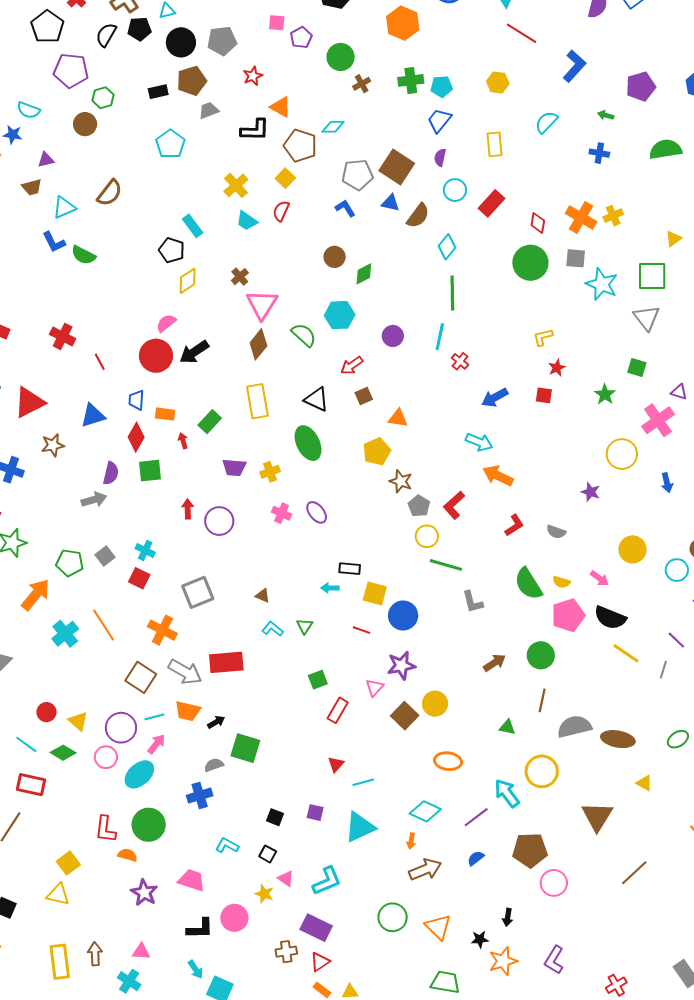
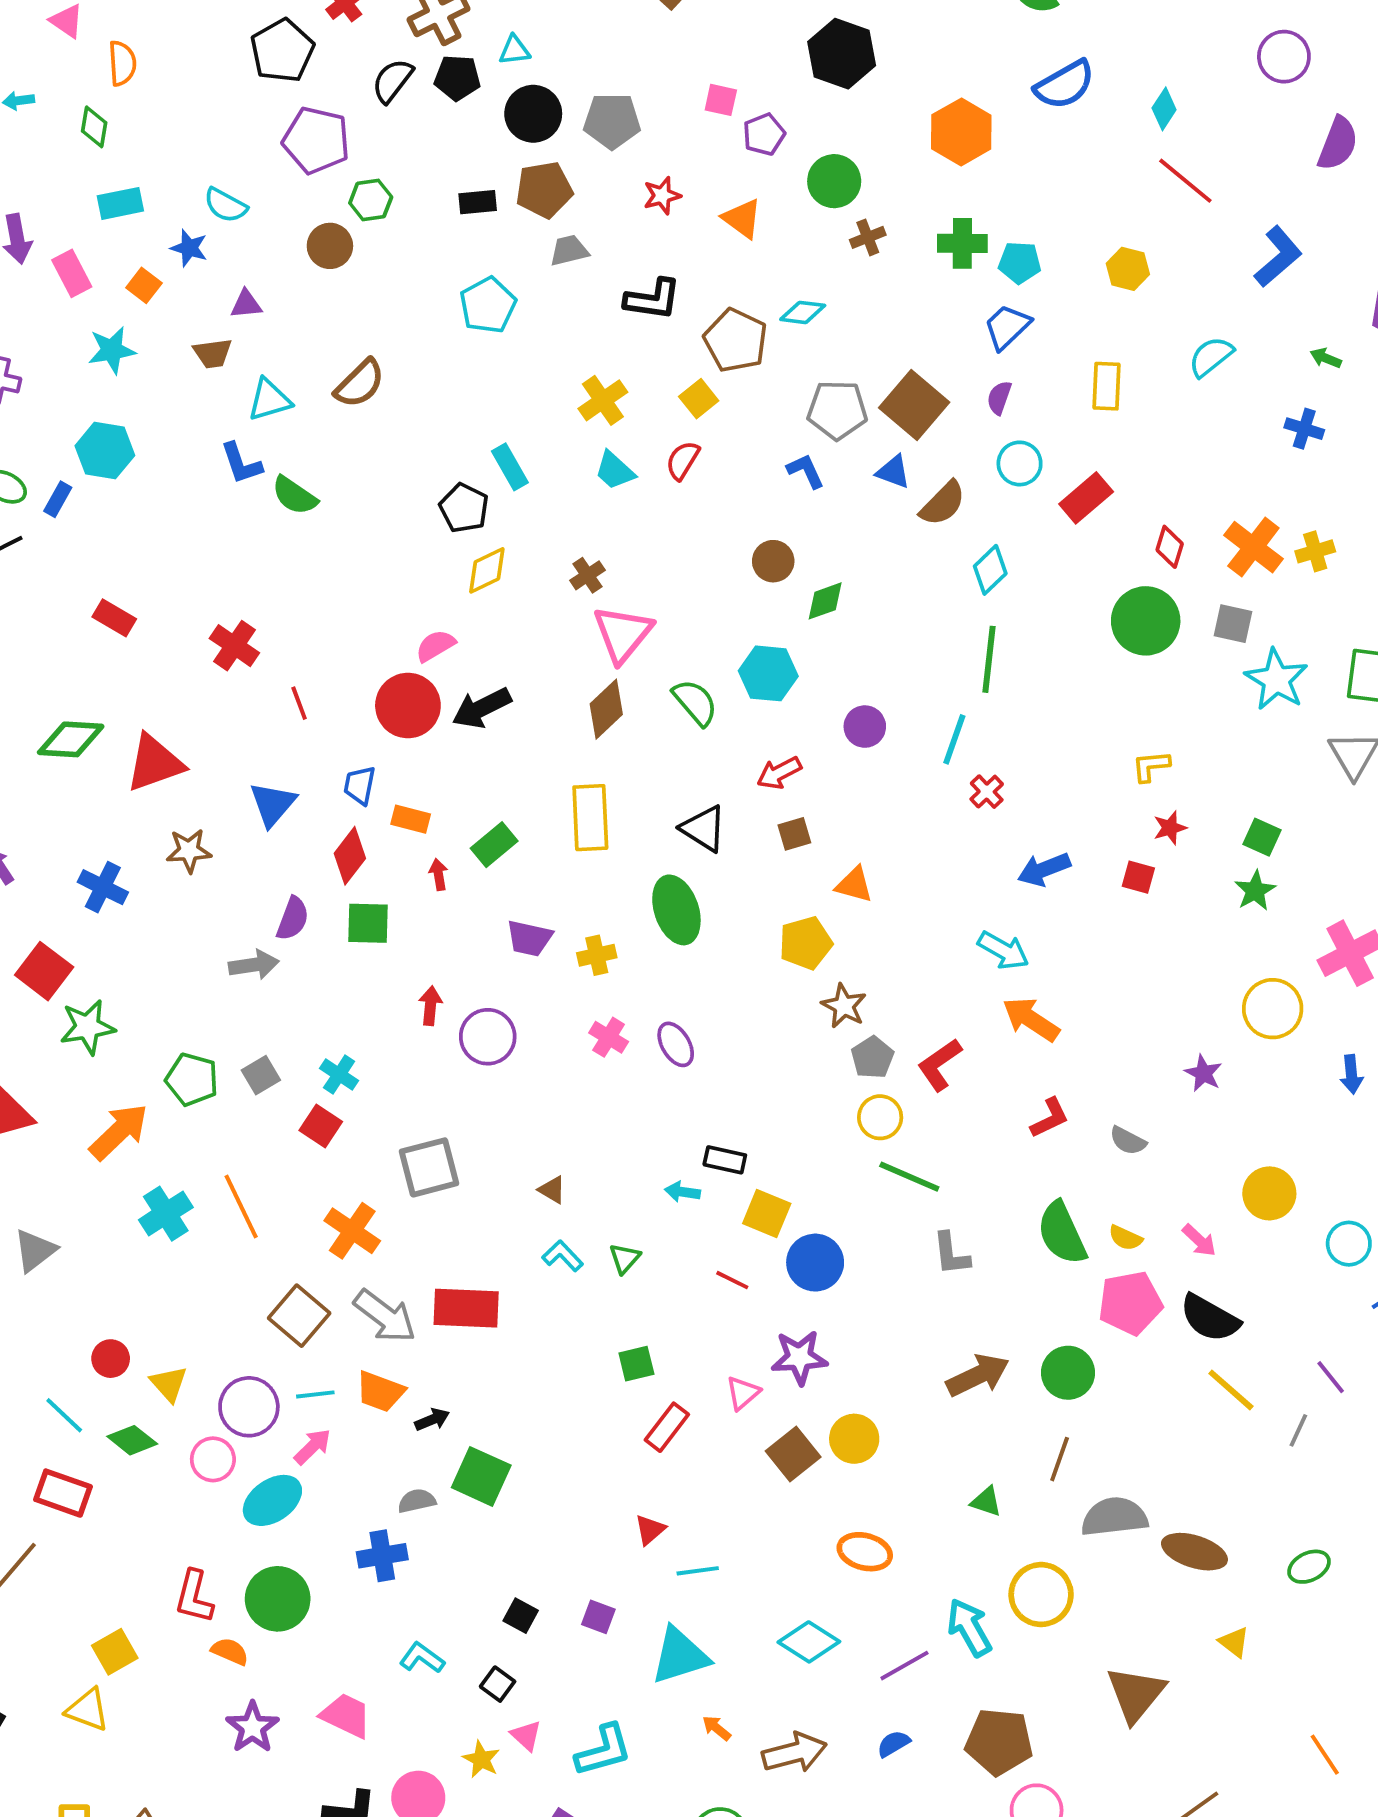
orange triangle: (281, 107) -> (742, 219), moved
green square: (637, 368) -> (1262, 837), moved
blue triangle: (93, 416) -> (273, 804), turned -40
brown arrow: (494, 663) -> (978, 1375), size x1.4
orange arrow: (411, 841) -> (717, 1728), moved, turned 112

